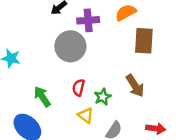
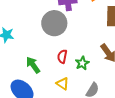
yellow triangle: (86, 115) -> (62, 84), moved

